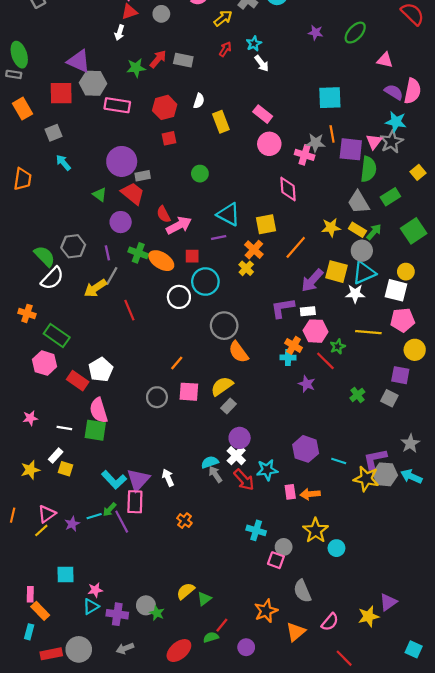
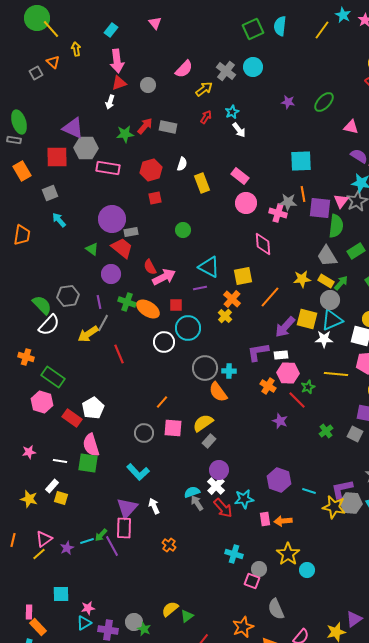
cyan cross: (288, 358) -> (229, 371), moved
yellow star: (30, 470) -> (29, 499), turned 30
cyan L-shape: (114, 480) -> (138, 472), moved

